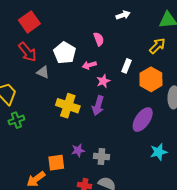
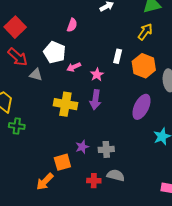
pink semicircle: (99, 39) -> (72, 25), moved, turned 48
pink arrow: (89, 65) -> (74, 67), moved
green cross: (16, 120) -> (17, 126), turned 35

